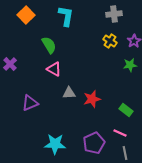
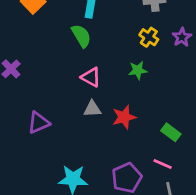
green semicircle: (49, 45) -> (81, 36), moved
green star: (130, 65) -> (138, 70), moved
pink triangle: (54, 69) -> (91, 77), moved

